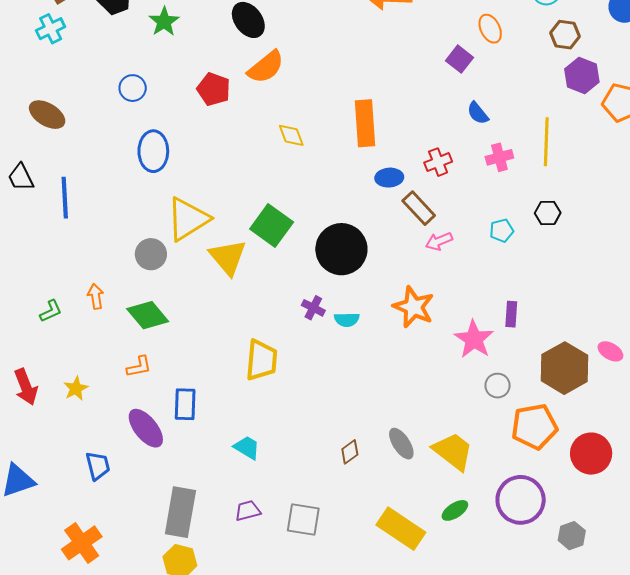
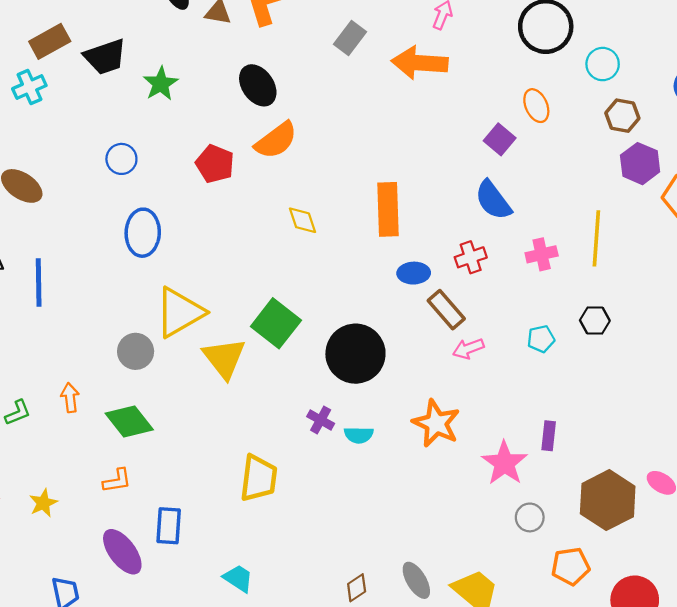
blue semicircle: (478, 113) -> (493, 200), moved, size x1.5
orange pentagon: (534, 427) -> (571, 566), size x0.7

